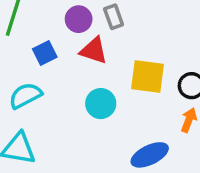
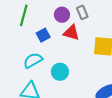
cyan circle: (101, 104) -> (60, 72), moved

